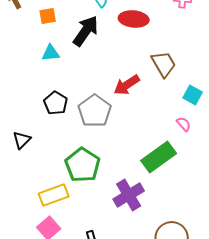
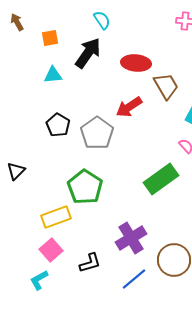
red ellipse: (134, 19) -> (136, 63), moved
black triangle: (22, 140) -> (16, 171), moved
purple cross: (129, 195) -> (131, 238), moved

